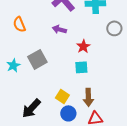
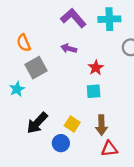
gray square: (37, 59) -> (36, 68), moved
black arrow: (31, 108) -> (37, 123), moved
blue circle: (68, 113) -> (61, 143), moved

